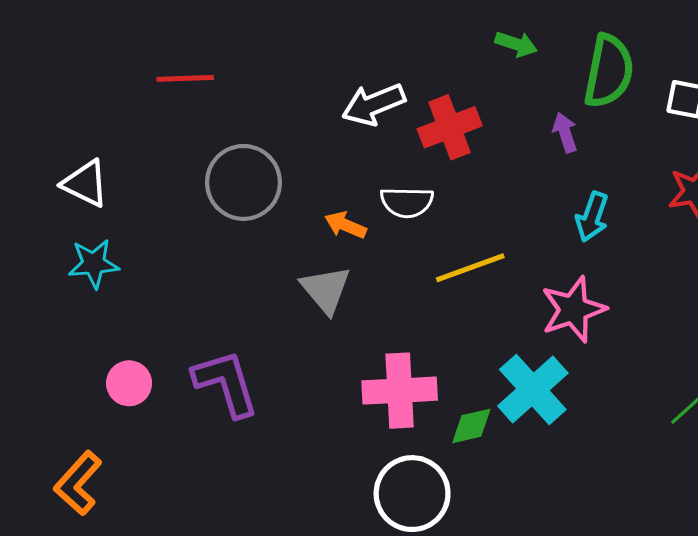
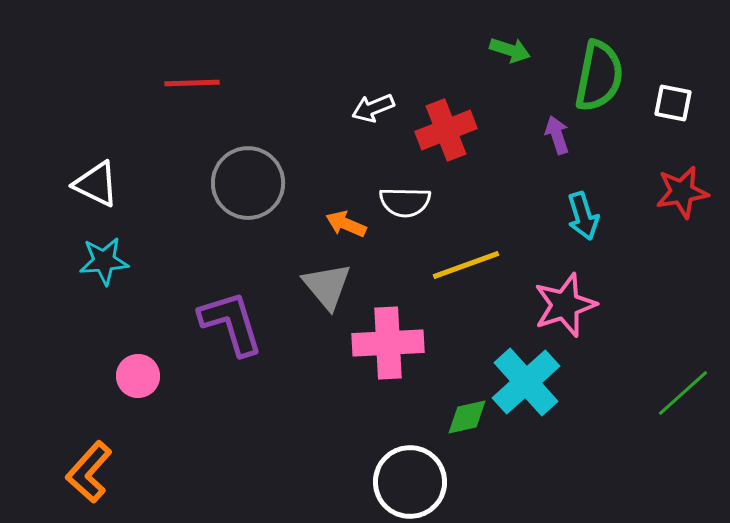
white arrow: (374, 104) -> (373, 108), size x0.7
cyan arrow: (592, 217) -> (583, 216), turned -36
purple L-shape: (226, 383) -> (231, 323), moved
pink cross: (400, 391) -> (388, 343), moved

